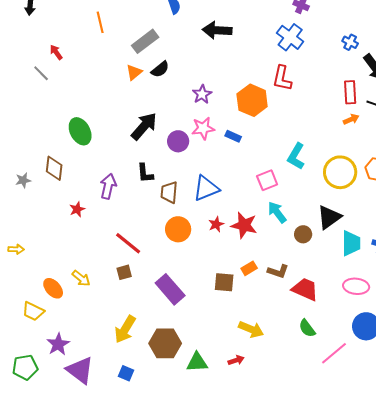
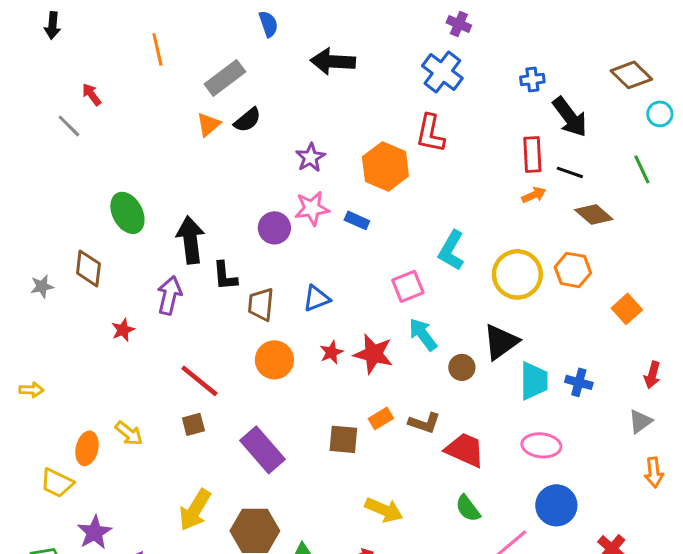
blue cross: (350, 42) -> (532, 79), turned -35
black arrow: (144, 126) -> (190, 240), moved, turned -48
blue triangle: (206, 188) -> (316, 298), size x0.7
orange ellipse: (53, 288) -> (87, 448), turned 55

